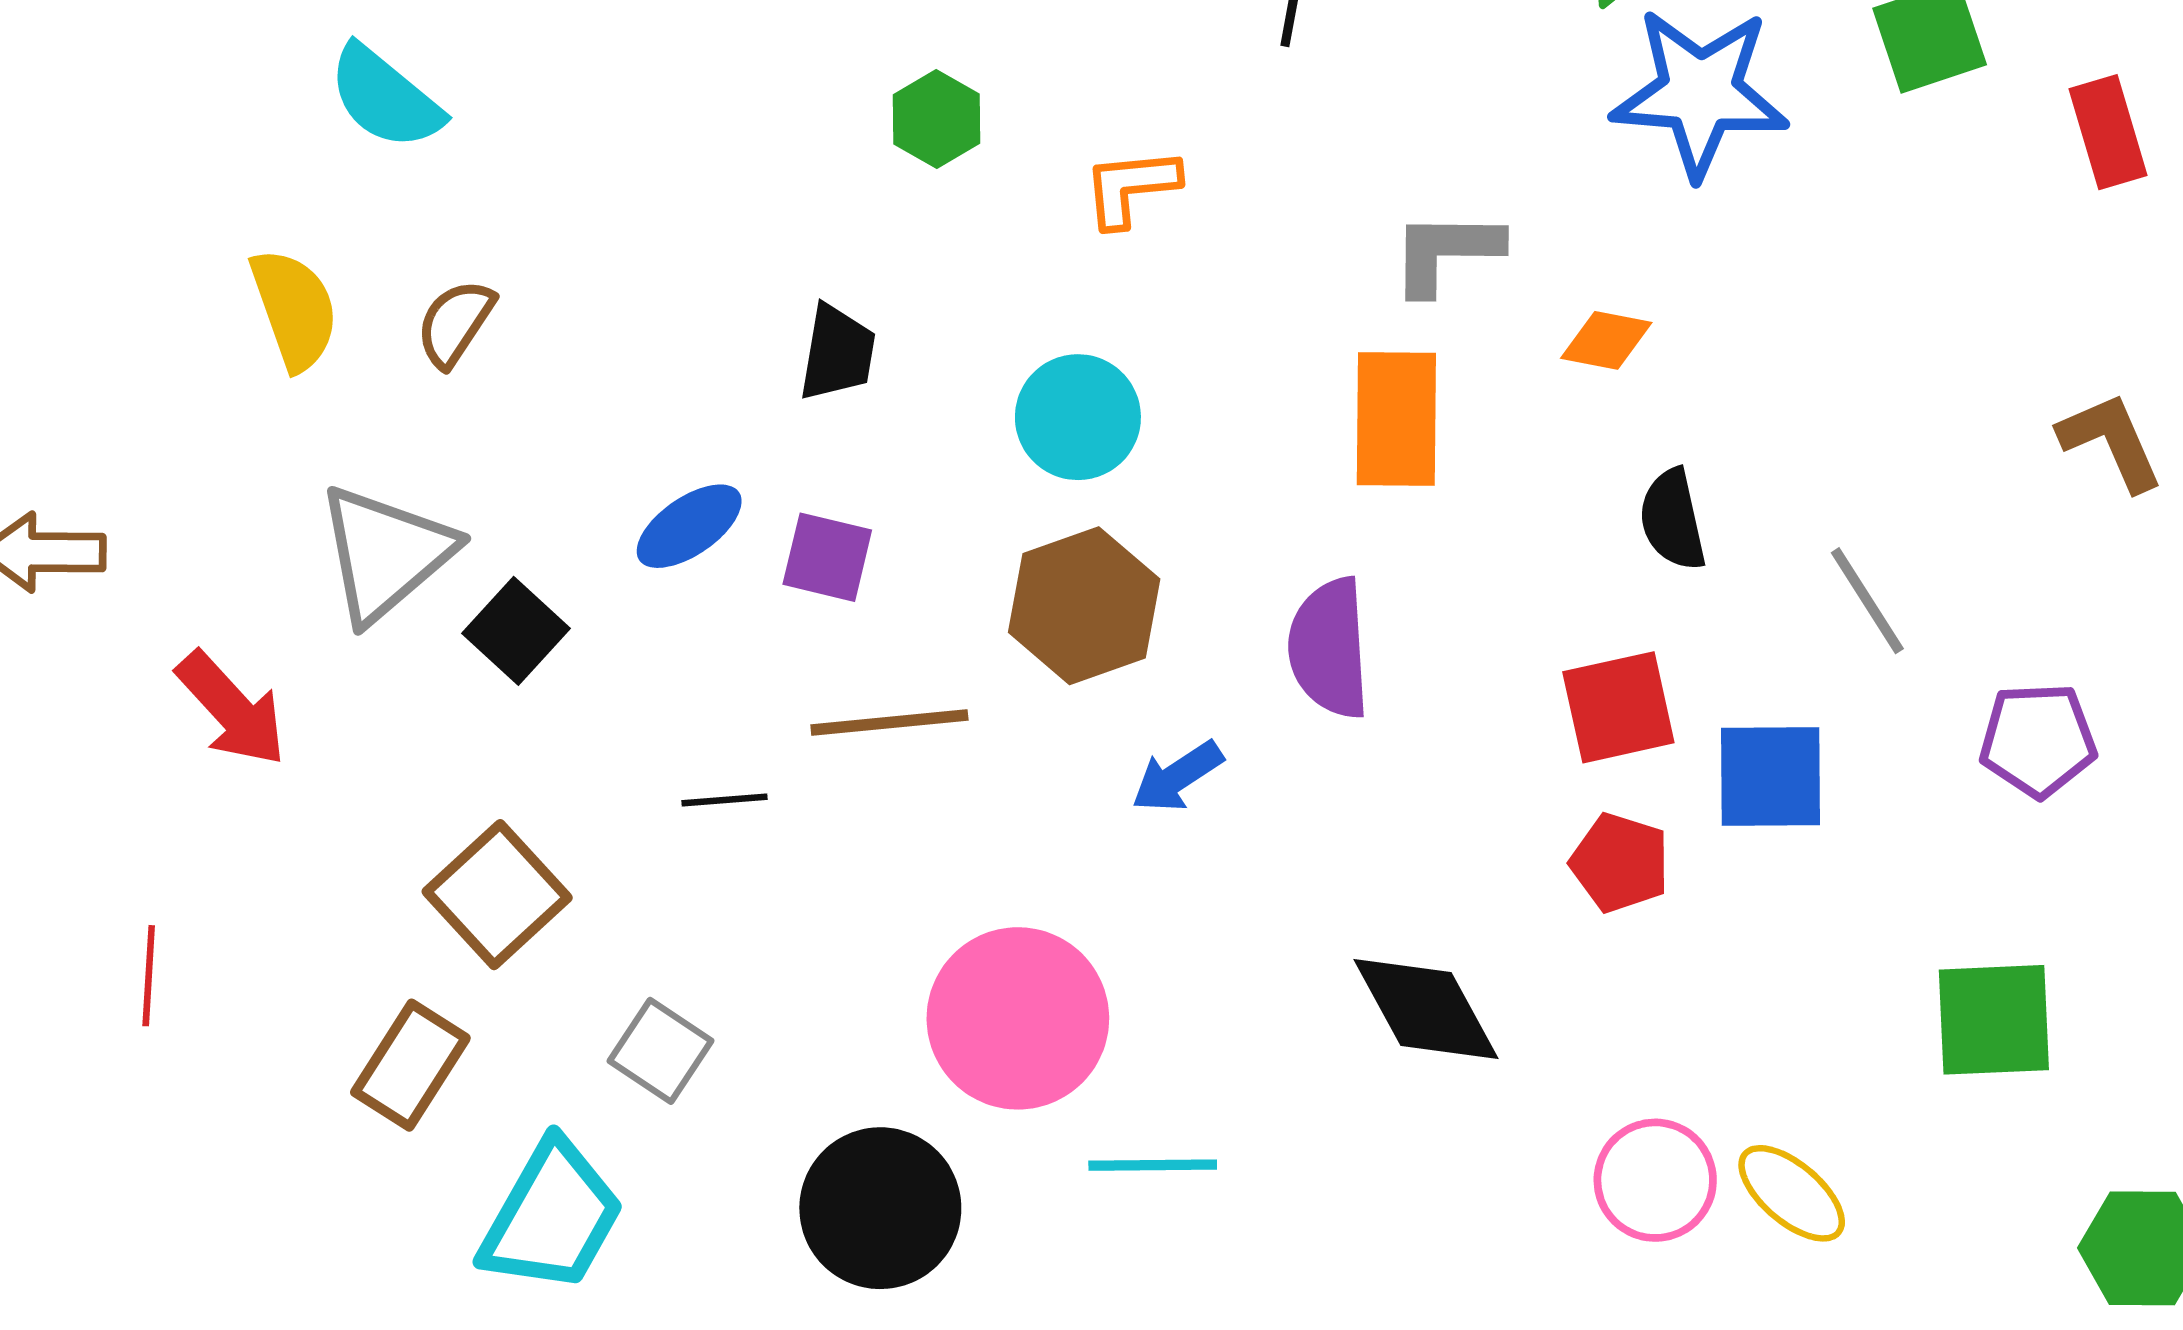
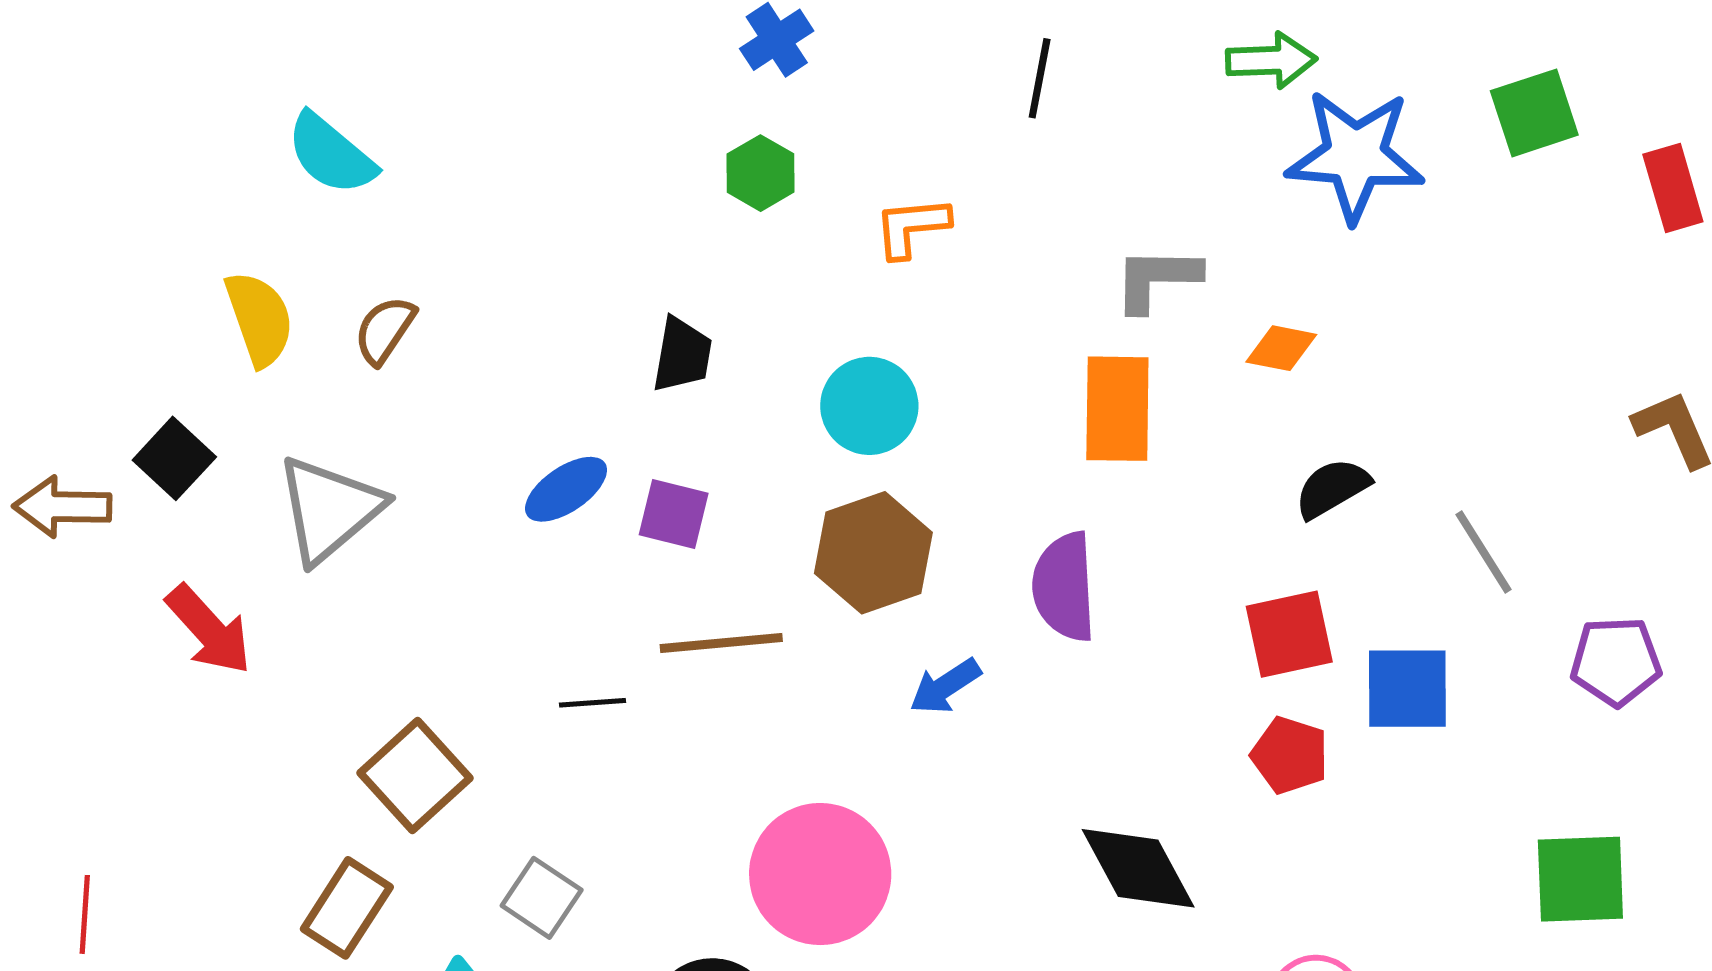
black semicircle: (1673, 520) -> (1332, 488), turned 72
black square: (516, 631) -> (174, 458), moved
red line: (149, 976) -> (85, 914), moved

